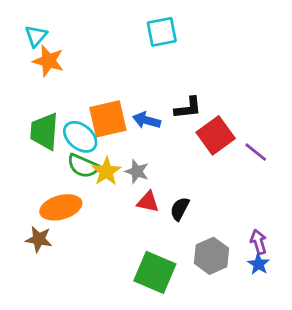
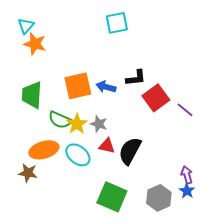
cyan ellipse: (80, 137) -> (78, 155), moved
black semicircle: (180, 209) -> (130, 151), size x1.6
gray hexagon: (212, 256) -> (159, 198), moved

